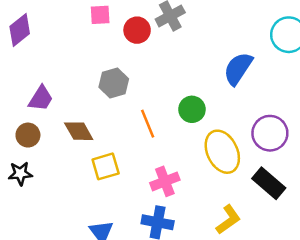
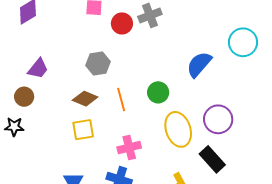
brown diamond: (79, 131) -> (85, 99), moved, turned -45

